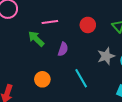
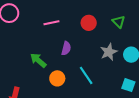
green arrow: (36, 39) -> (38, 60), moved
orange circle: (42, 79) -> (57, 78), moved

